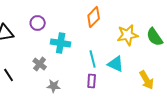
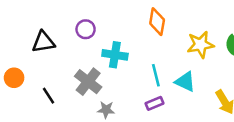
orange diamond: (94, 17) -> (157, 22), turned -35
gray cross: (40, 64) -> (88, 82), size x1.5
purple rectangle: (92, 81) -> (155, 103), turned 64

